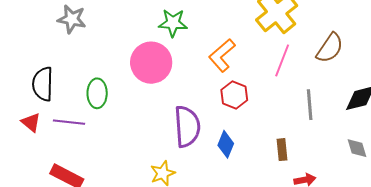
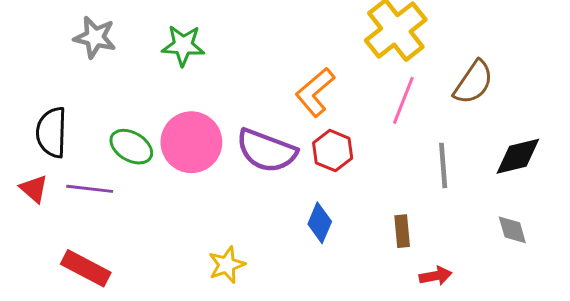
green star: (173, 23) -> (183, 45), moved
pink circle: (151, 63) -> (191, 142), moved
green ellipse: (97, 93) -> (131, 147), turned -60
purple semicircle: (187, 127) -> (267, 151), moved, turned 114

